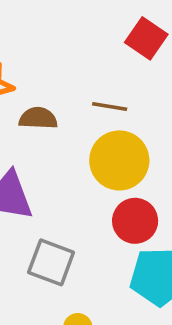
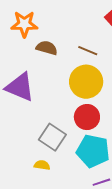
gray square: (51, 262) -> (52, 137), moved

